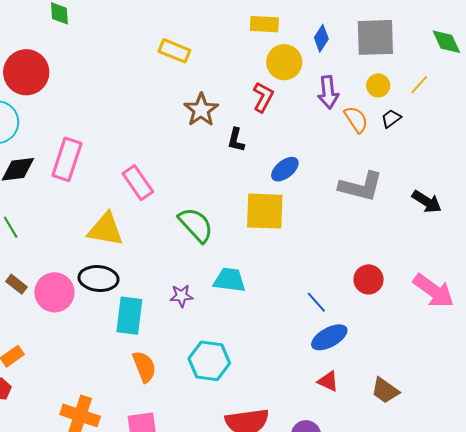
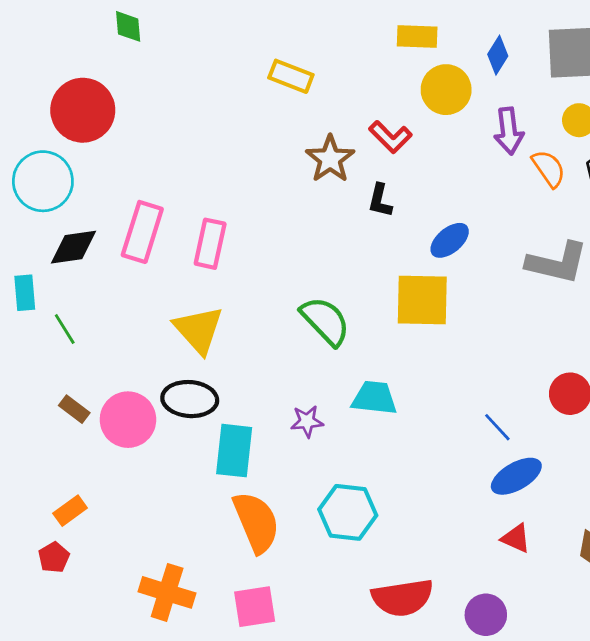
red L-shape: (263, 97) -> (390, 137), moved, turned 108
pink rectangle: (138, 183) -> (210, 244), moved, turned 48
yellow triangle: (106, 230) -> (199, 330), turned 39
orange semicircle: (144, 367) -> (256, 522), size x1.4

